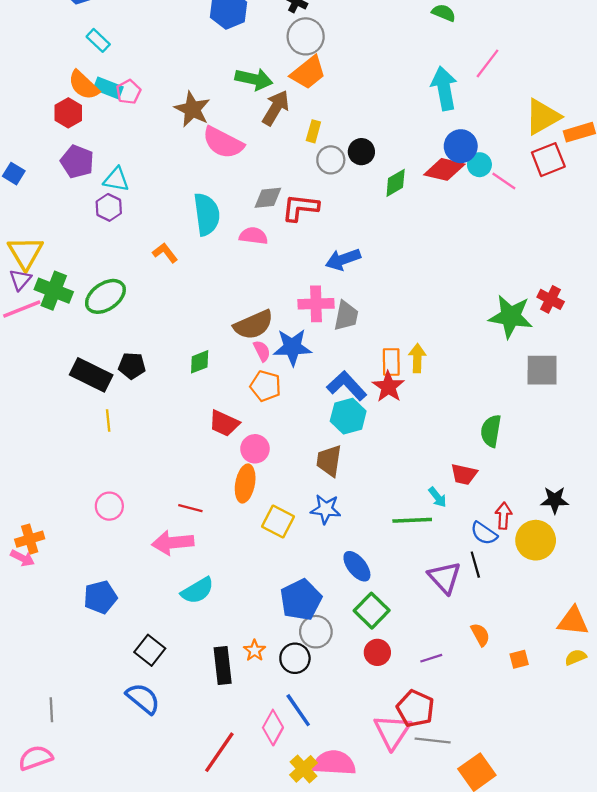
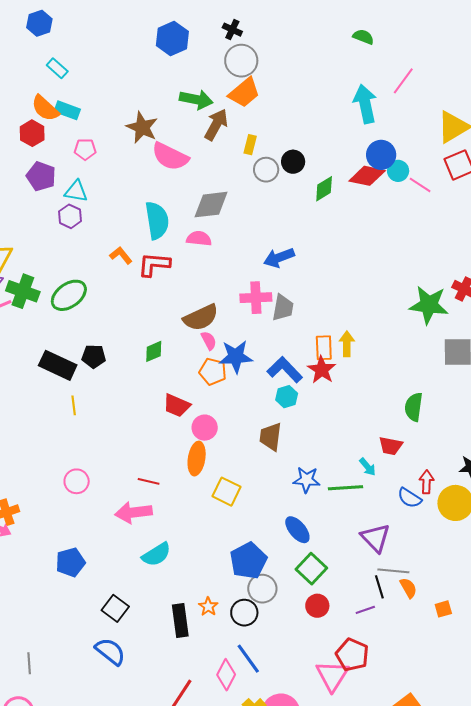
pink pentagon: (128, 92) -> (85, 149), moved, turned 30
gray diamond: (268, 198) -> (211, 205), size x1.4
red L-shape: (300, 208) -> (154, 264), moved
blue star: (292, 347) -> (236, 357), moved
cyan hexagon: (348, 416) -> (287, 397), size x0.7
blue star: (326, 509) -> (307, 480), moved
black line: (475, 565) -> (379, 587), moved
gray line: (433, 741) -> (393, 571), moved

